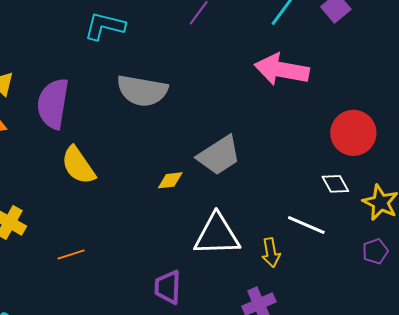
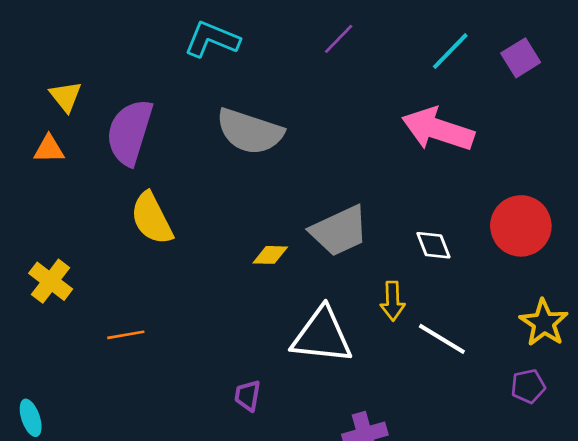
white diamond: (335, 184) -> (433, 245), moved
yellow arrow: (271, 253) -> (393, 301), moved
purple trapezoid: (168, 287) -> (248, 395), size x0.7

